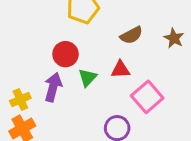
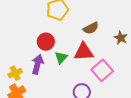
brown star: (174, 38) -> (121, 38), moved
red triangle: (121, 69) -> (84, 52), size x1.5

